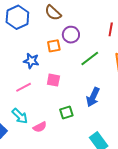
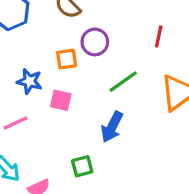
pink square: (53, 80) -> (61, 100), moved
blue arrow: (93, 97) -> (112, 127), moved

